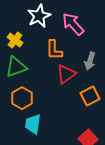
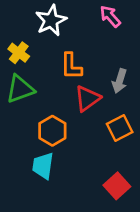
pink arrow: (73, 24) -> (110, 16), moved, size x0.7
orange hexagon: (22, 98) -> (52, 131), moved

